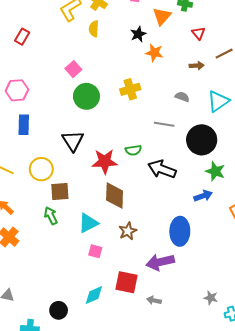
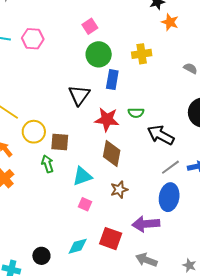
gray line: (164, 124) -> (170, 167), moved, turned -54
blue rectangle: (24, 125) -> (112, 80), moved
yellow circle: (41, 169) -> (34, 132), moved
gray arrow: (154, 300) -> (146, 260), moved, size x1.5

